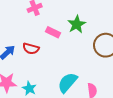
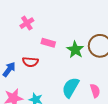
green star: (77, 24) -> (75, 50), moved

